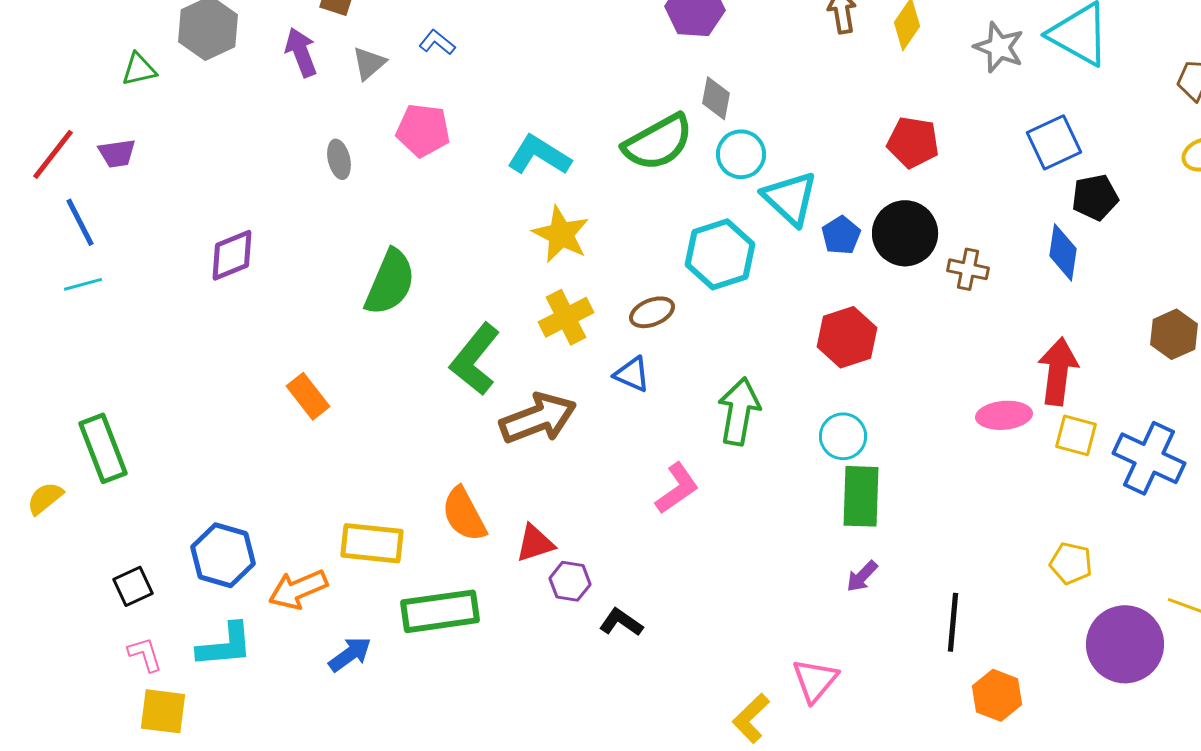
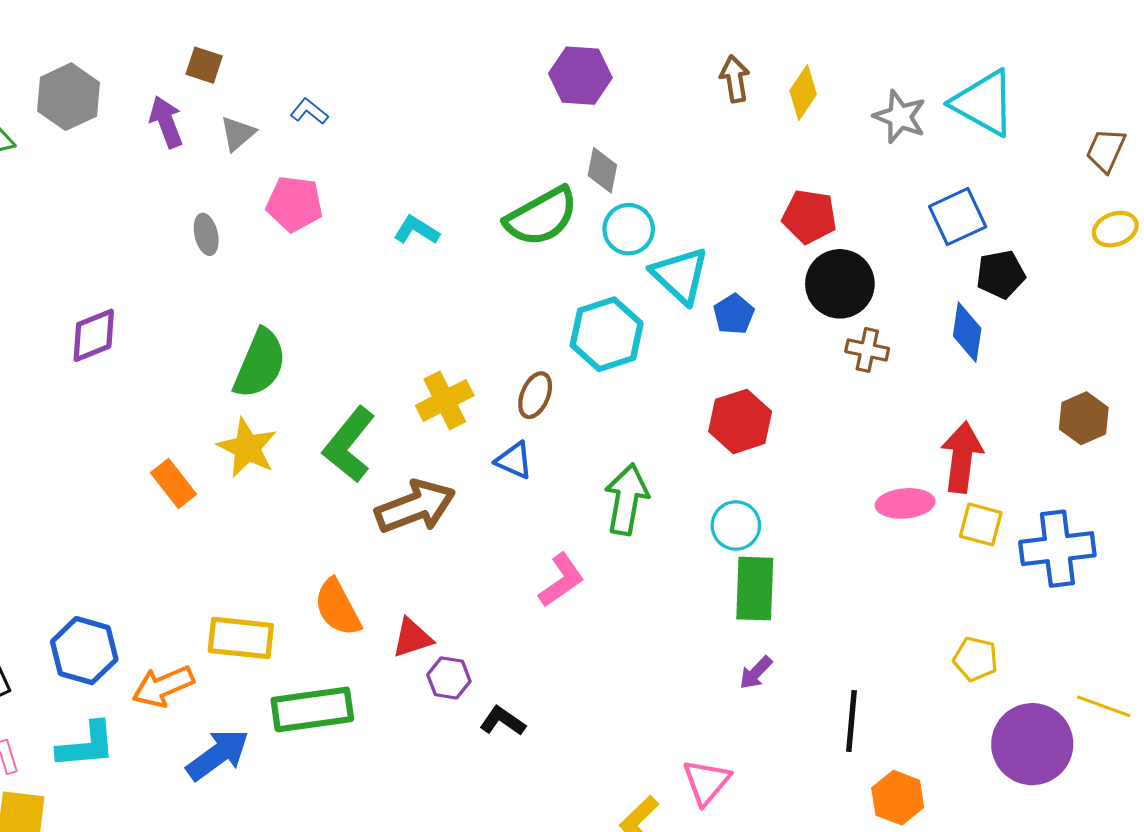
cyan L-shape: (539, 155) -> (416, 230), size x0.7
black circle: (905, 233) -> (840, 284), moved
yellow star: (561, 234) -> (247, 448), moved
brown ellipse: (652, 312) -> (535, 395), turned -45
blue cross: (1149, 458) -> (1057, 549), turned -32
blue arrow: (350, 654) -> (218, 755), size x1.4

